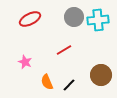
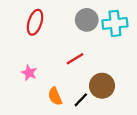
red ellipse: (30, 19) -> (35, 22), turned -45
brown circle: (101, 75) -> (102, 86), moved

